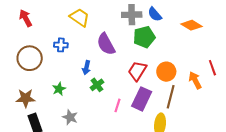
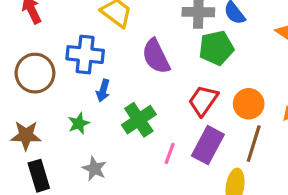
blue cross: (61, 45) -> (85, 55), size x1.6
blue arrow: (86, 68) -> (103, 90), moved
green cross: (97, 85) -> (139, 120), size x1.5

